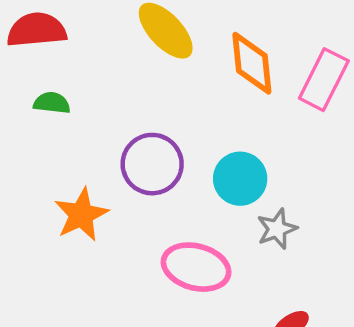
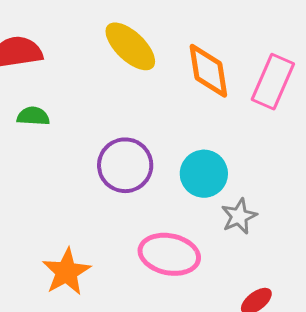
orange star: (81, 215) -> (66, 272), moved

